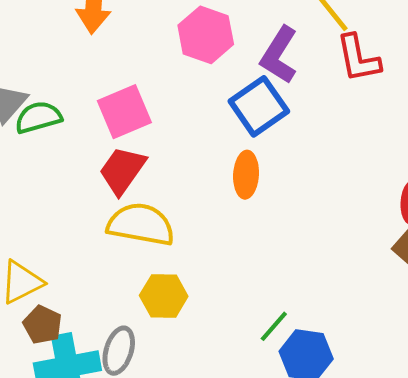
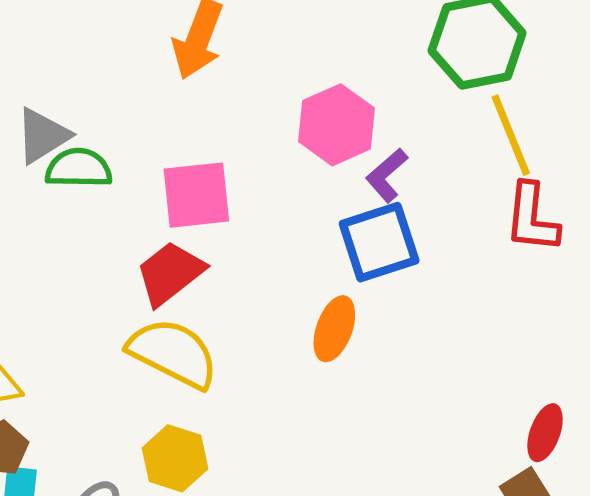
purple L-shape: (279, 55) -> (387, 175), moved, size x0.7

